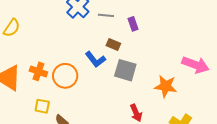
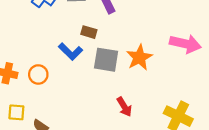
orange circle: (65, 76) -> (38, 74), size x0.7
orange star: (166, 86) -> (139, 57), moved, turned -30

